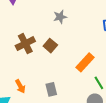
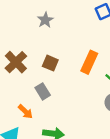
brown square: (50, 46) -> (50, 63), moved
gray rectangle: (51, 89) -> (43, 91), moved

